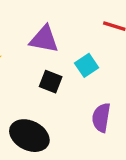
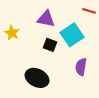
cyan square: (87, 65) -> (72, 35), size x1.6

